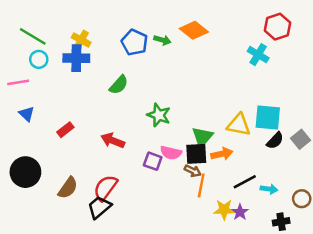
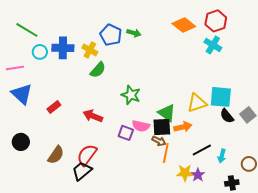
red hexagon: (277, 27) -> (216, 21), moved
orange diamond: (194, 30) -> (184, 25), moved
yellow cross: (81, 40) -> (90, 50), moved
cyan circle: (39, 59) -> (40, 52), moved
blue triangle: (27, 114) -> (22, 94), size x1.6
yellow triangle: (239, 125) -> (197, 103), turned -30
green triangle: (202, 137) -> (167, 113), turned -36
black semicircle: (275, 141) -> (227, 116), turned 98
black circle: (25, 172) -> (21, 142), size x0.7
cyan arrow: (269, 189) -> (222, 156), turned 96

